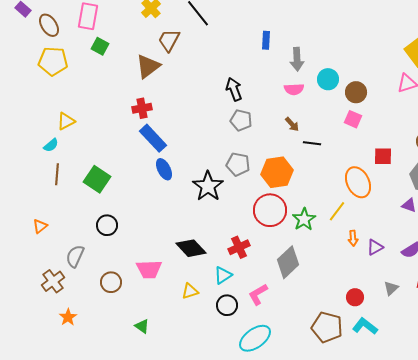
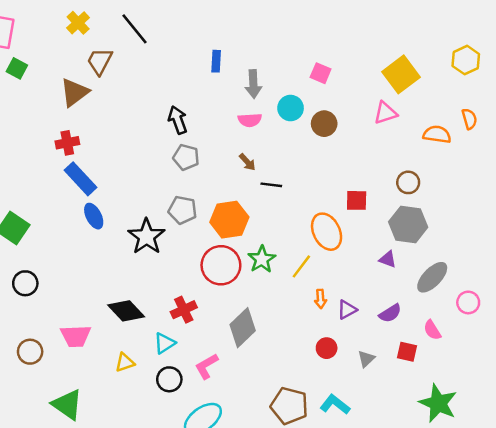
pink square: (353, 119) -> (321, 73), moved
green star: (304, 219) -> (262, 259), moved
red circle: (355, 297) -> (327, 348), moved
green triangle: (142, 326) -> (67, 404), size x1.8

